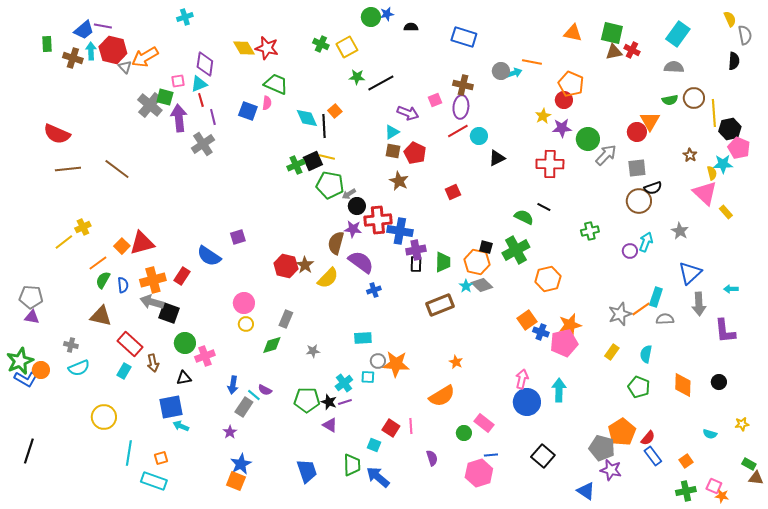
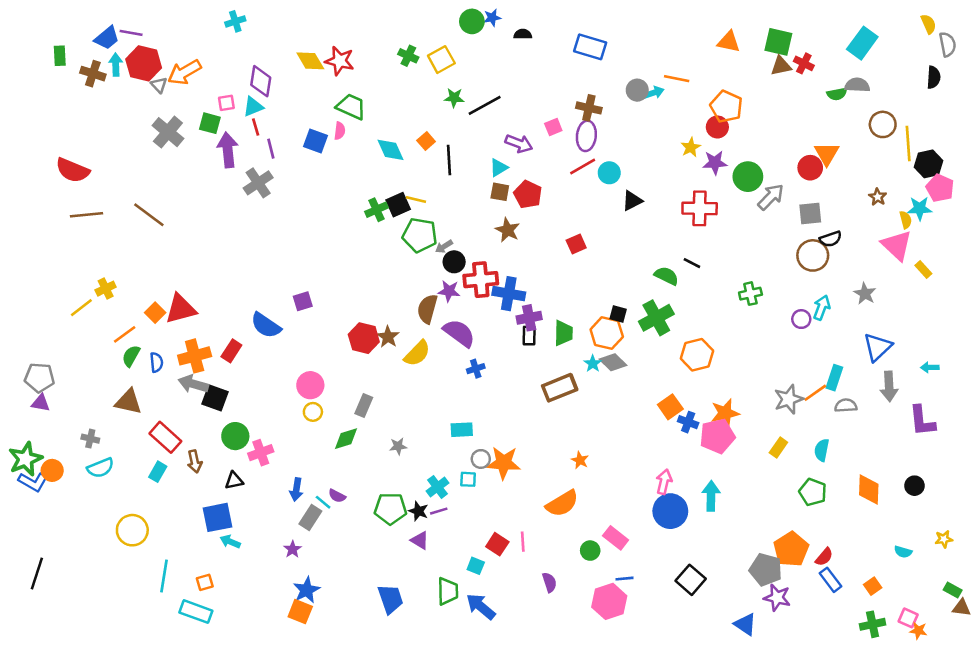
green semicircle: (670, 100) -> (837, 94), moved
gray cross: (150, 105) -> (168, 132), moved
black line: (324, 126) -> (449, 160), moved

